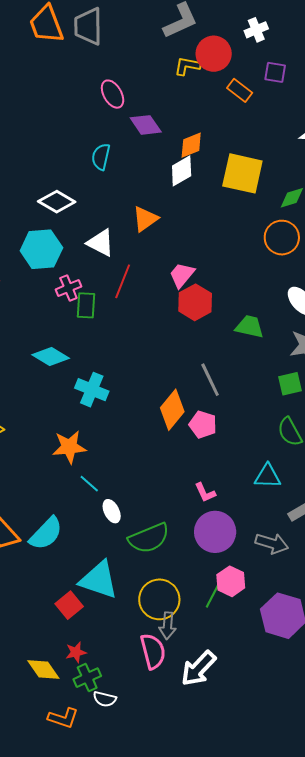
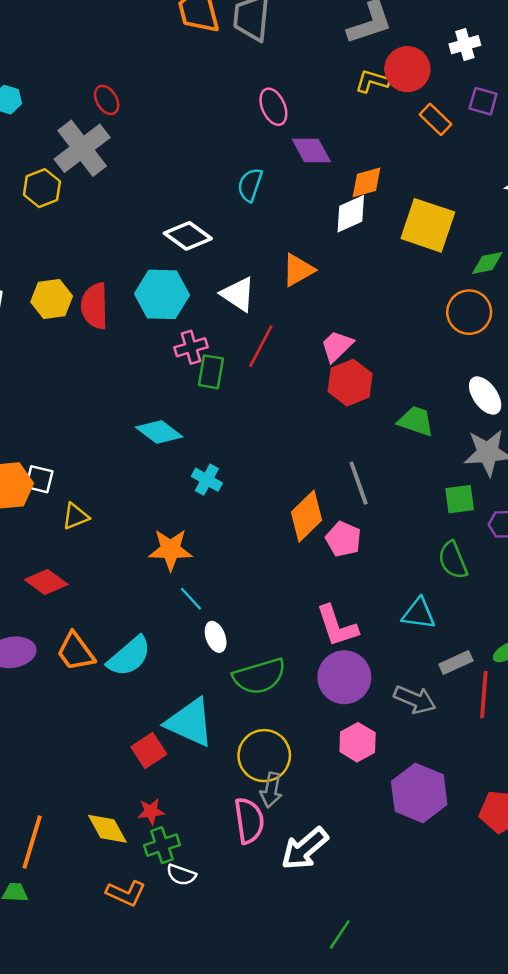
cyan cross: (92, 390) -> (207, 480), size x0.7
pink L-shape: (205, 493) -> (337, 626), size x1.6
green line: (212, 596) -> (340, 935), moved

